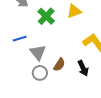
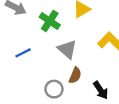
gray triangle: (38, 52) -> (67, 49), moved
black arrow: (83, 68) -> (101, 90), moved

